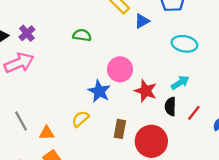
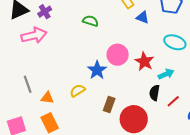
blue triangle: (142, 21) -> (143, 17), turned 40
red star: (146, 91) -> (144, 61), moved

